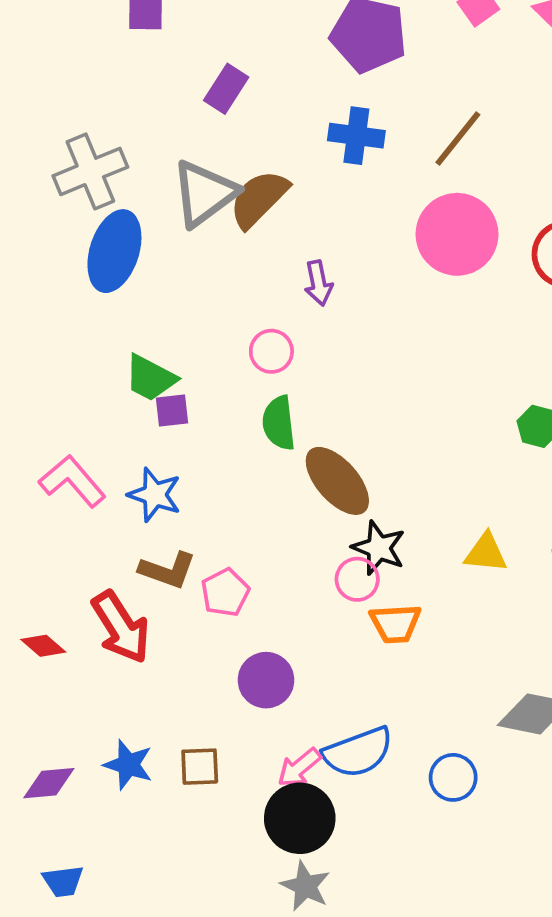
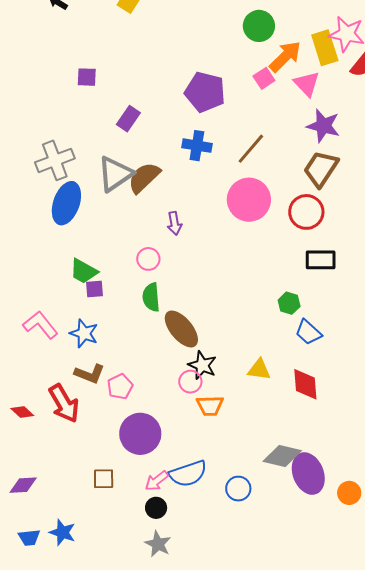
purple circle: (266, 680) -> (140, 434), size x1.4
blue star: (128, 765) -> (62, 532), moved
black circle: (300, 818) -> (156, 508), size x0.6

